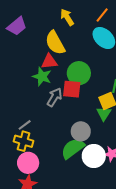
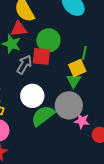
gray circle: (81, 131) -> (69, 105), moved, size x1.4
white circle: (94, 156) -> (32, 96), moved

